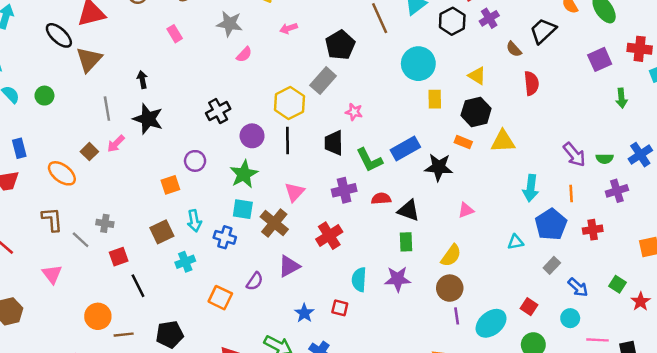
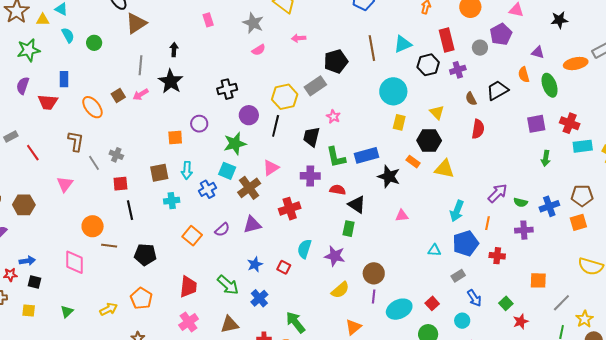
purple arrow: (574, 155) -> (498, 193), turned -110
blue cross: (225, 237) -> (208, 189), turned 30
yellow semicircle: (451, 256) -> (340, 290), moved

